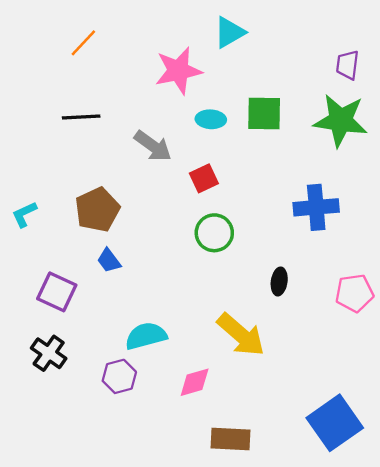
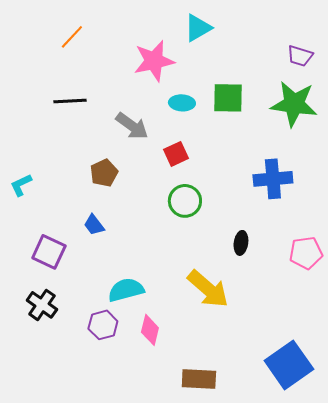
purple trapezoid: (347, 65) -> (300, 56), turned -80
brown pentagon: (97, 210) -> (104, 173), moved, size x0.7
pink diamond: (195, 382) -> (150, 330), moved, turned -60

